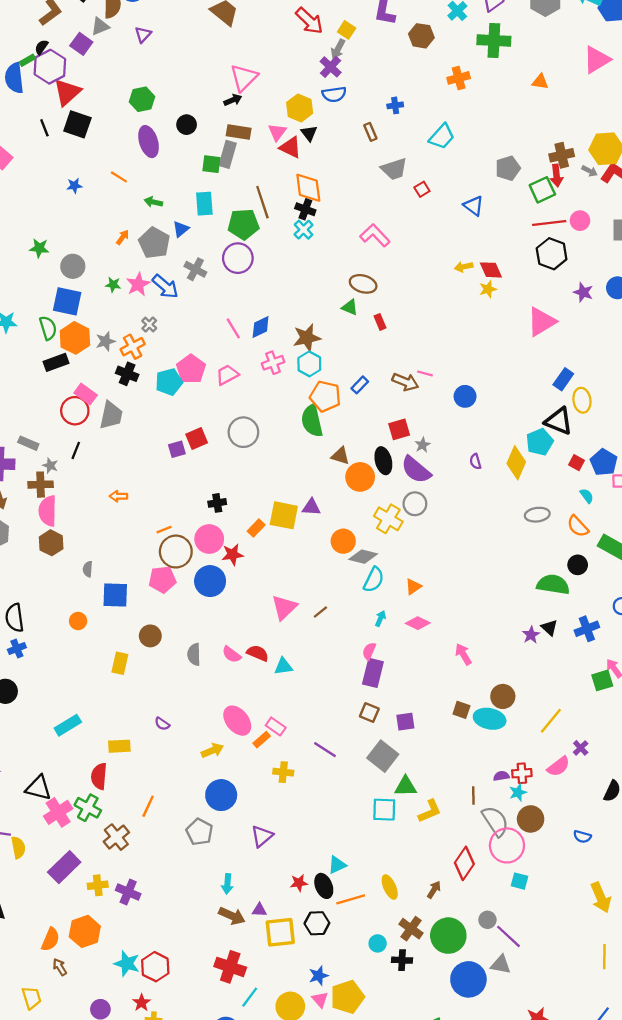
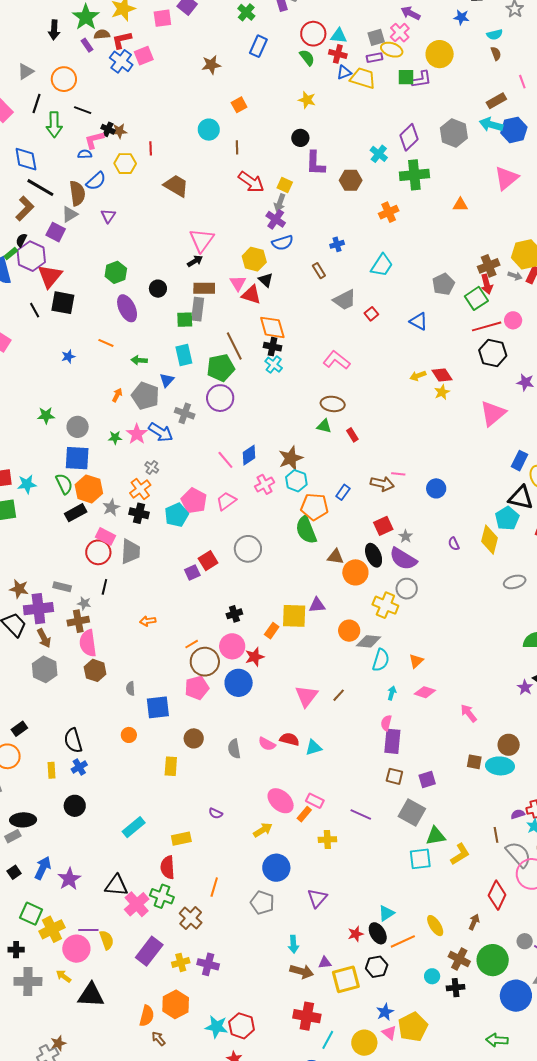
gray star: (106, 341) -> (111, 507), moved

